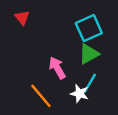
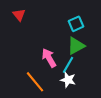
cyan square: (89, 28) -> (76, 24), size x0.7
cyan line: (90, 83) -> (68, 65), moved

